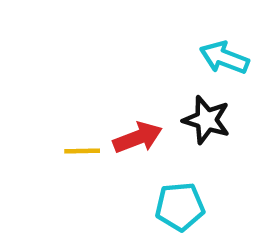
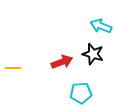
yellow line: (82, 151) -> (13, 68), moved

